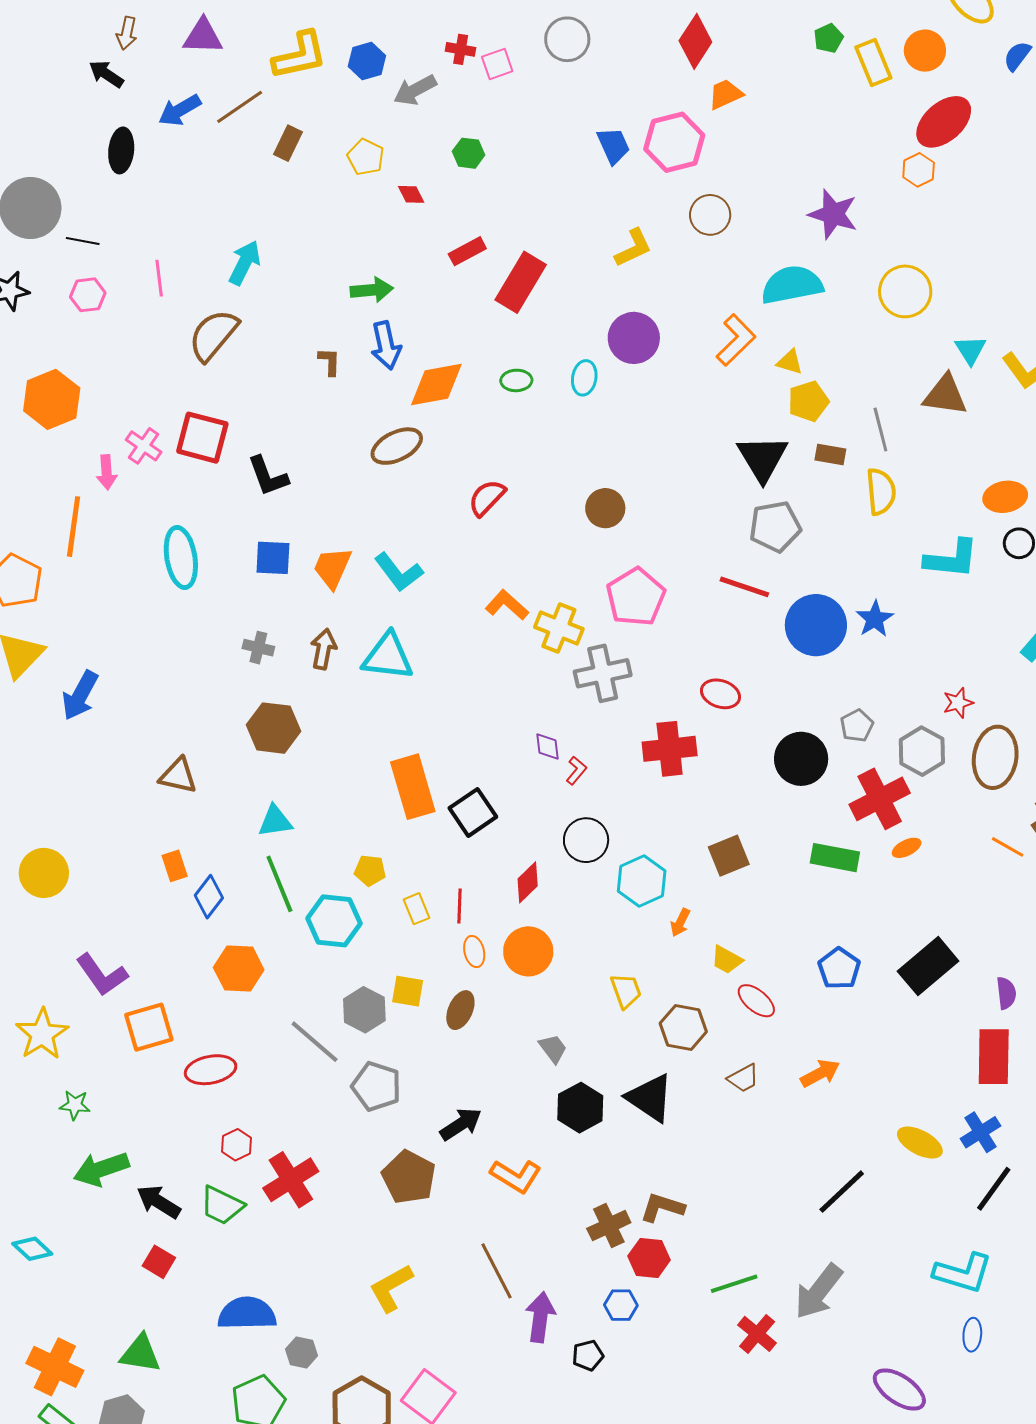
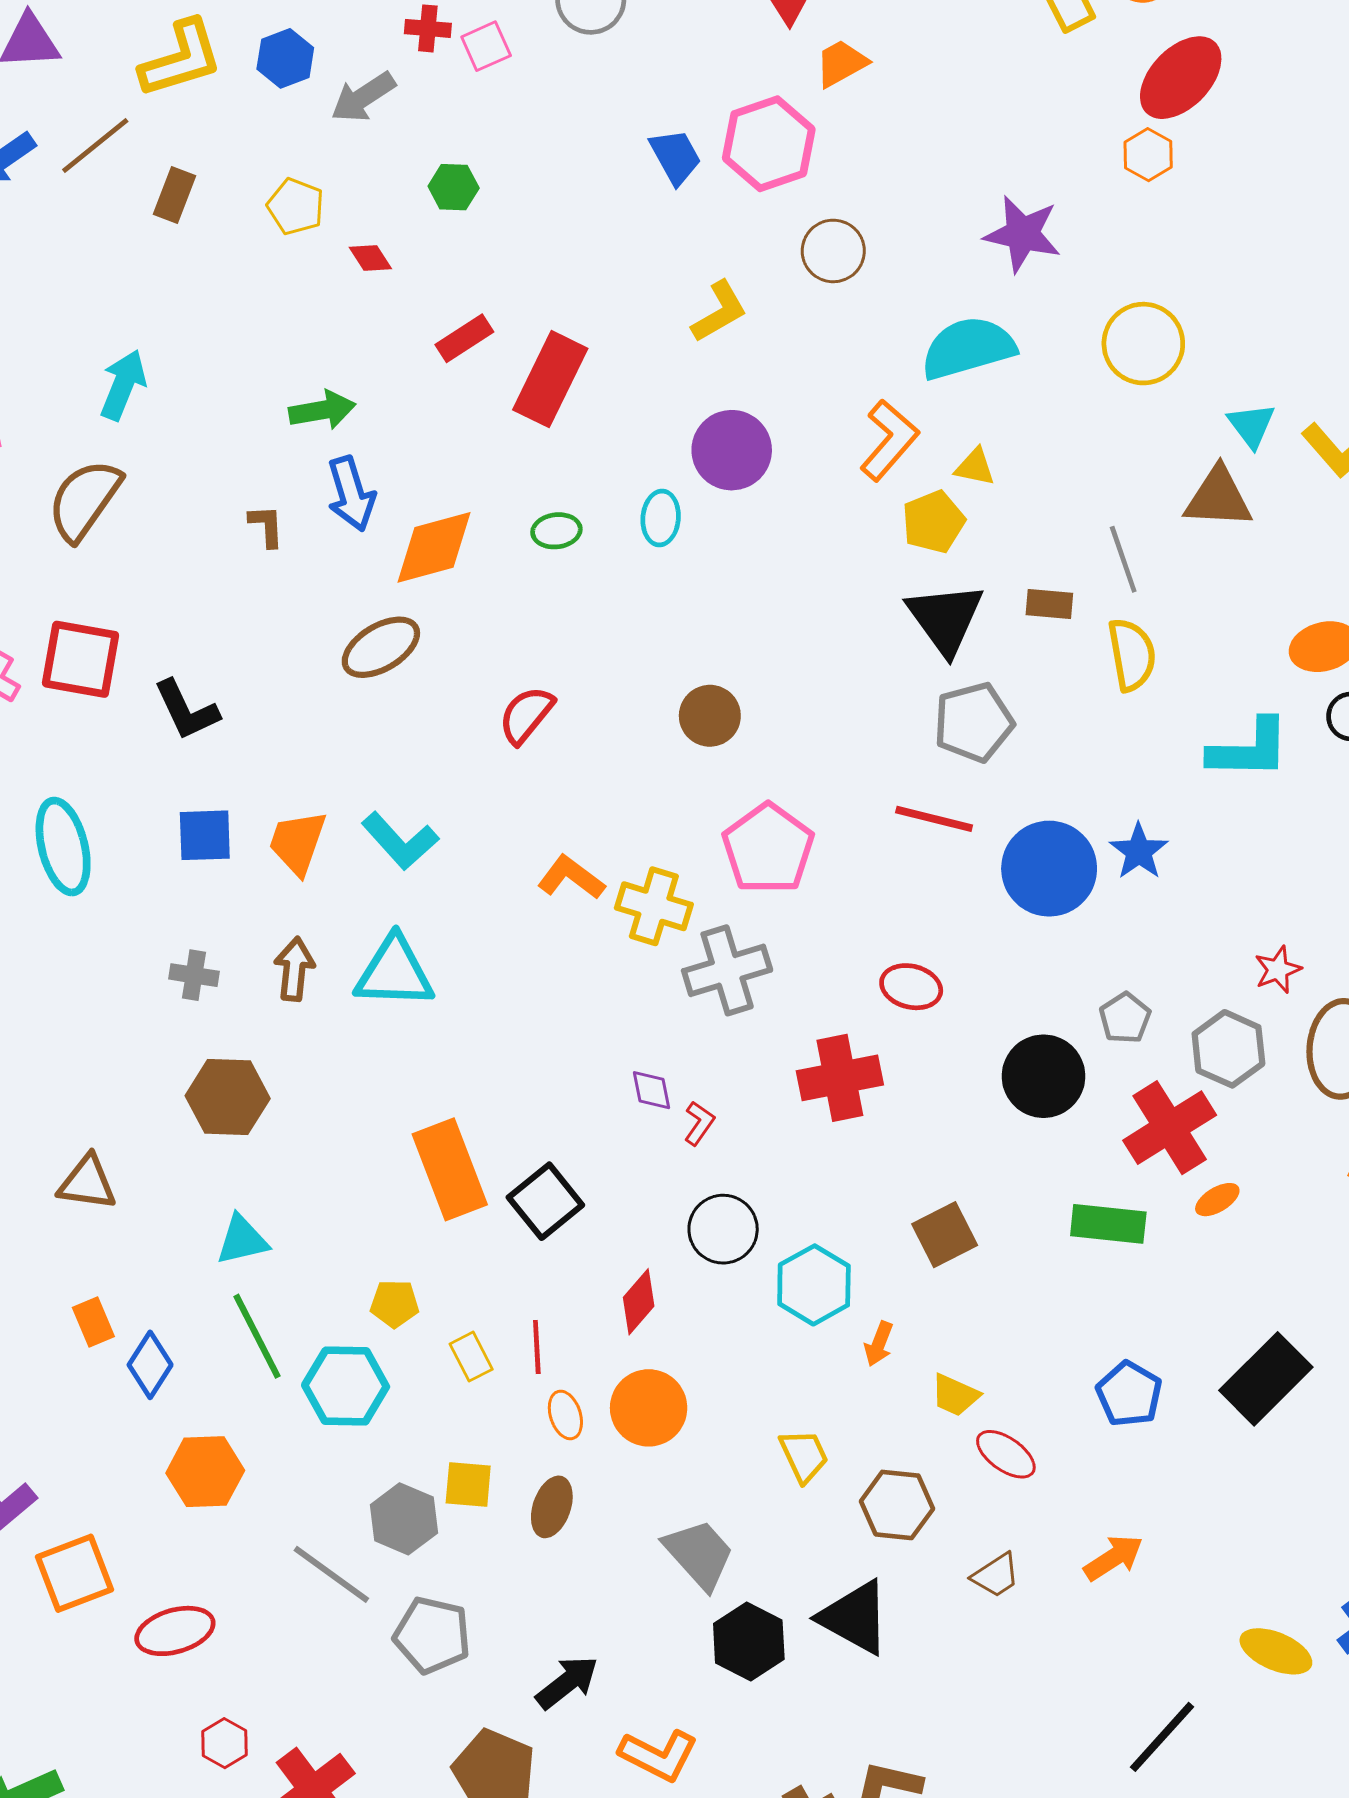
yellow pentagon: (808, 401) -> (933, 522), moved
gray trapezoid: (553, 1049) -> (699, 1554), size x1.6

